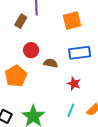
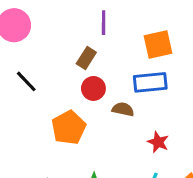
brown rectangle: (21, 21) -> (86, 58), moved
blue rectangle: (80, 53) -> (150, 82), moved

